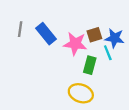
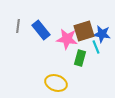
brown square: (94, 35) -> (84, 31), size x1.5
yellow ellipse: (81, 93) -> (56, 83), moved

